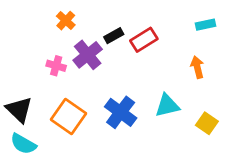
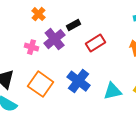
red rectangle: (144, 40) -> (96, 43), moved
cyan triangle: (167, 106) -> (113, 91), moved

